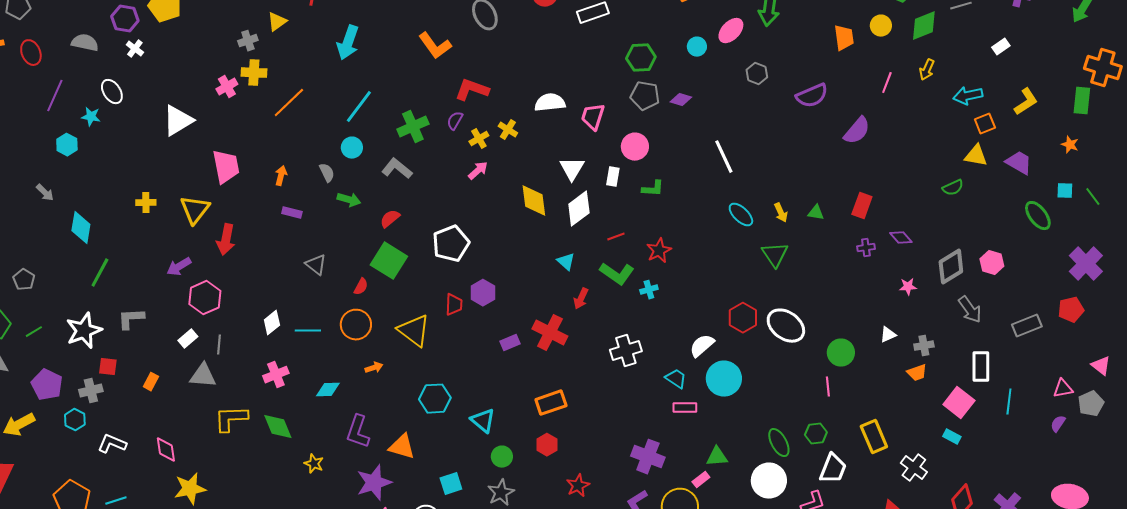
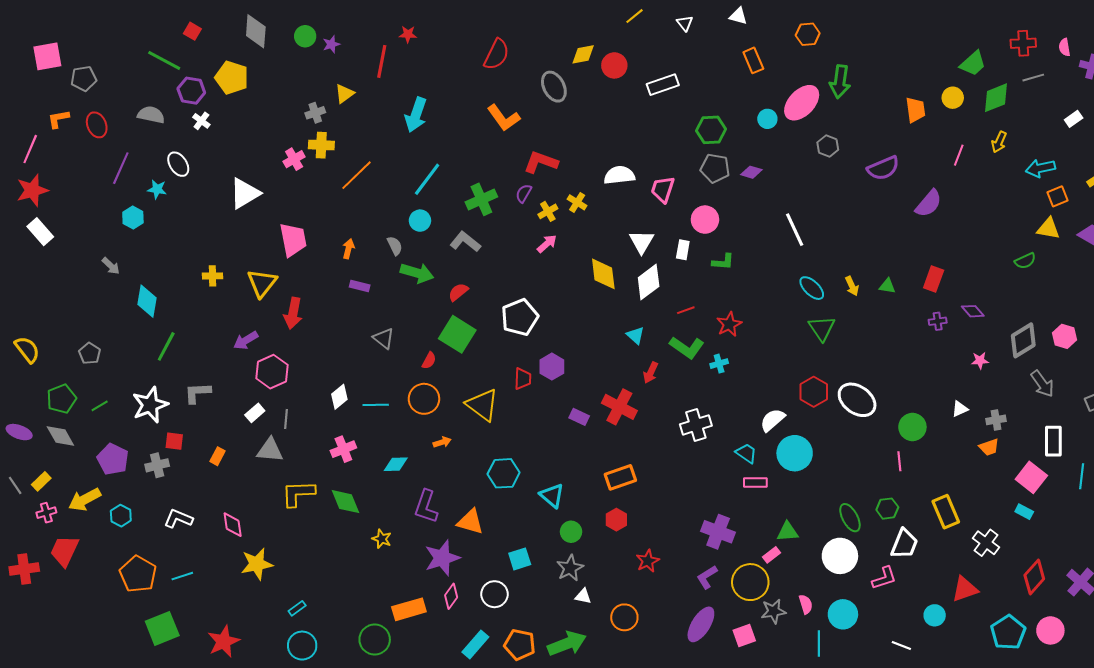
pink ellipse: (731, 31) -> (802, 103), size x1.4
green arrow: (349, 200) -> (417, 273), size x1.4
green triangle: (775, 255) -> (822, 328), moved
purple rectangle: (510, 343) -> (579, 417), turned 48
cyan hexagon: (75, 420) -> (121, 516), moved

